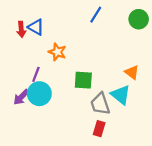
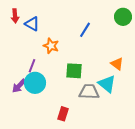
blue line: (96, 15) -> (85, 30), moved
red arrow: (21, 29) -> (15, 16), moved
gray trapezoid: (100, 104) -> (89, 92), turned 110
red rectangle: (99, 129) -> (63, 114), moved

